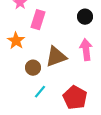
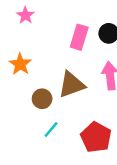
pink rectangle: (38, 20) -> (79, 37), moved

